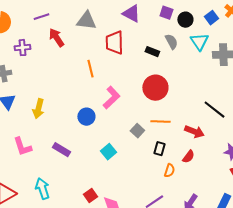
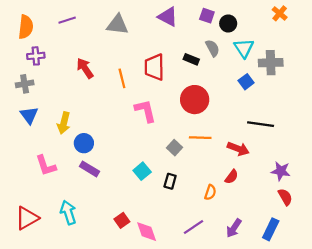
blue square: (211, 18) -> (246, 82), moved
red arrow: (56, 38) -> (85, 68), moved
red trapezoid: (114, 43) -> (154, 67), moved
purple cross: (22, 48) -> (36, 56), moved
pink L-shape: (111, 98) -> (145, 111), turned -60
black line: (214, 110) -> (261, 124), turned -30
blue circle: (86, 117) -> (84, 143), moved
black rectangle: (159, 149) -> (170, 181), moved

